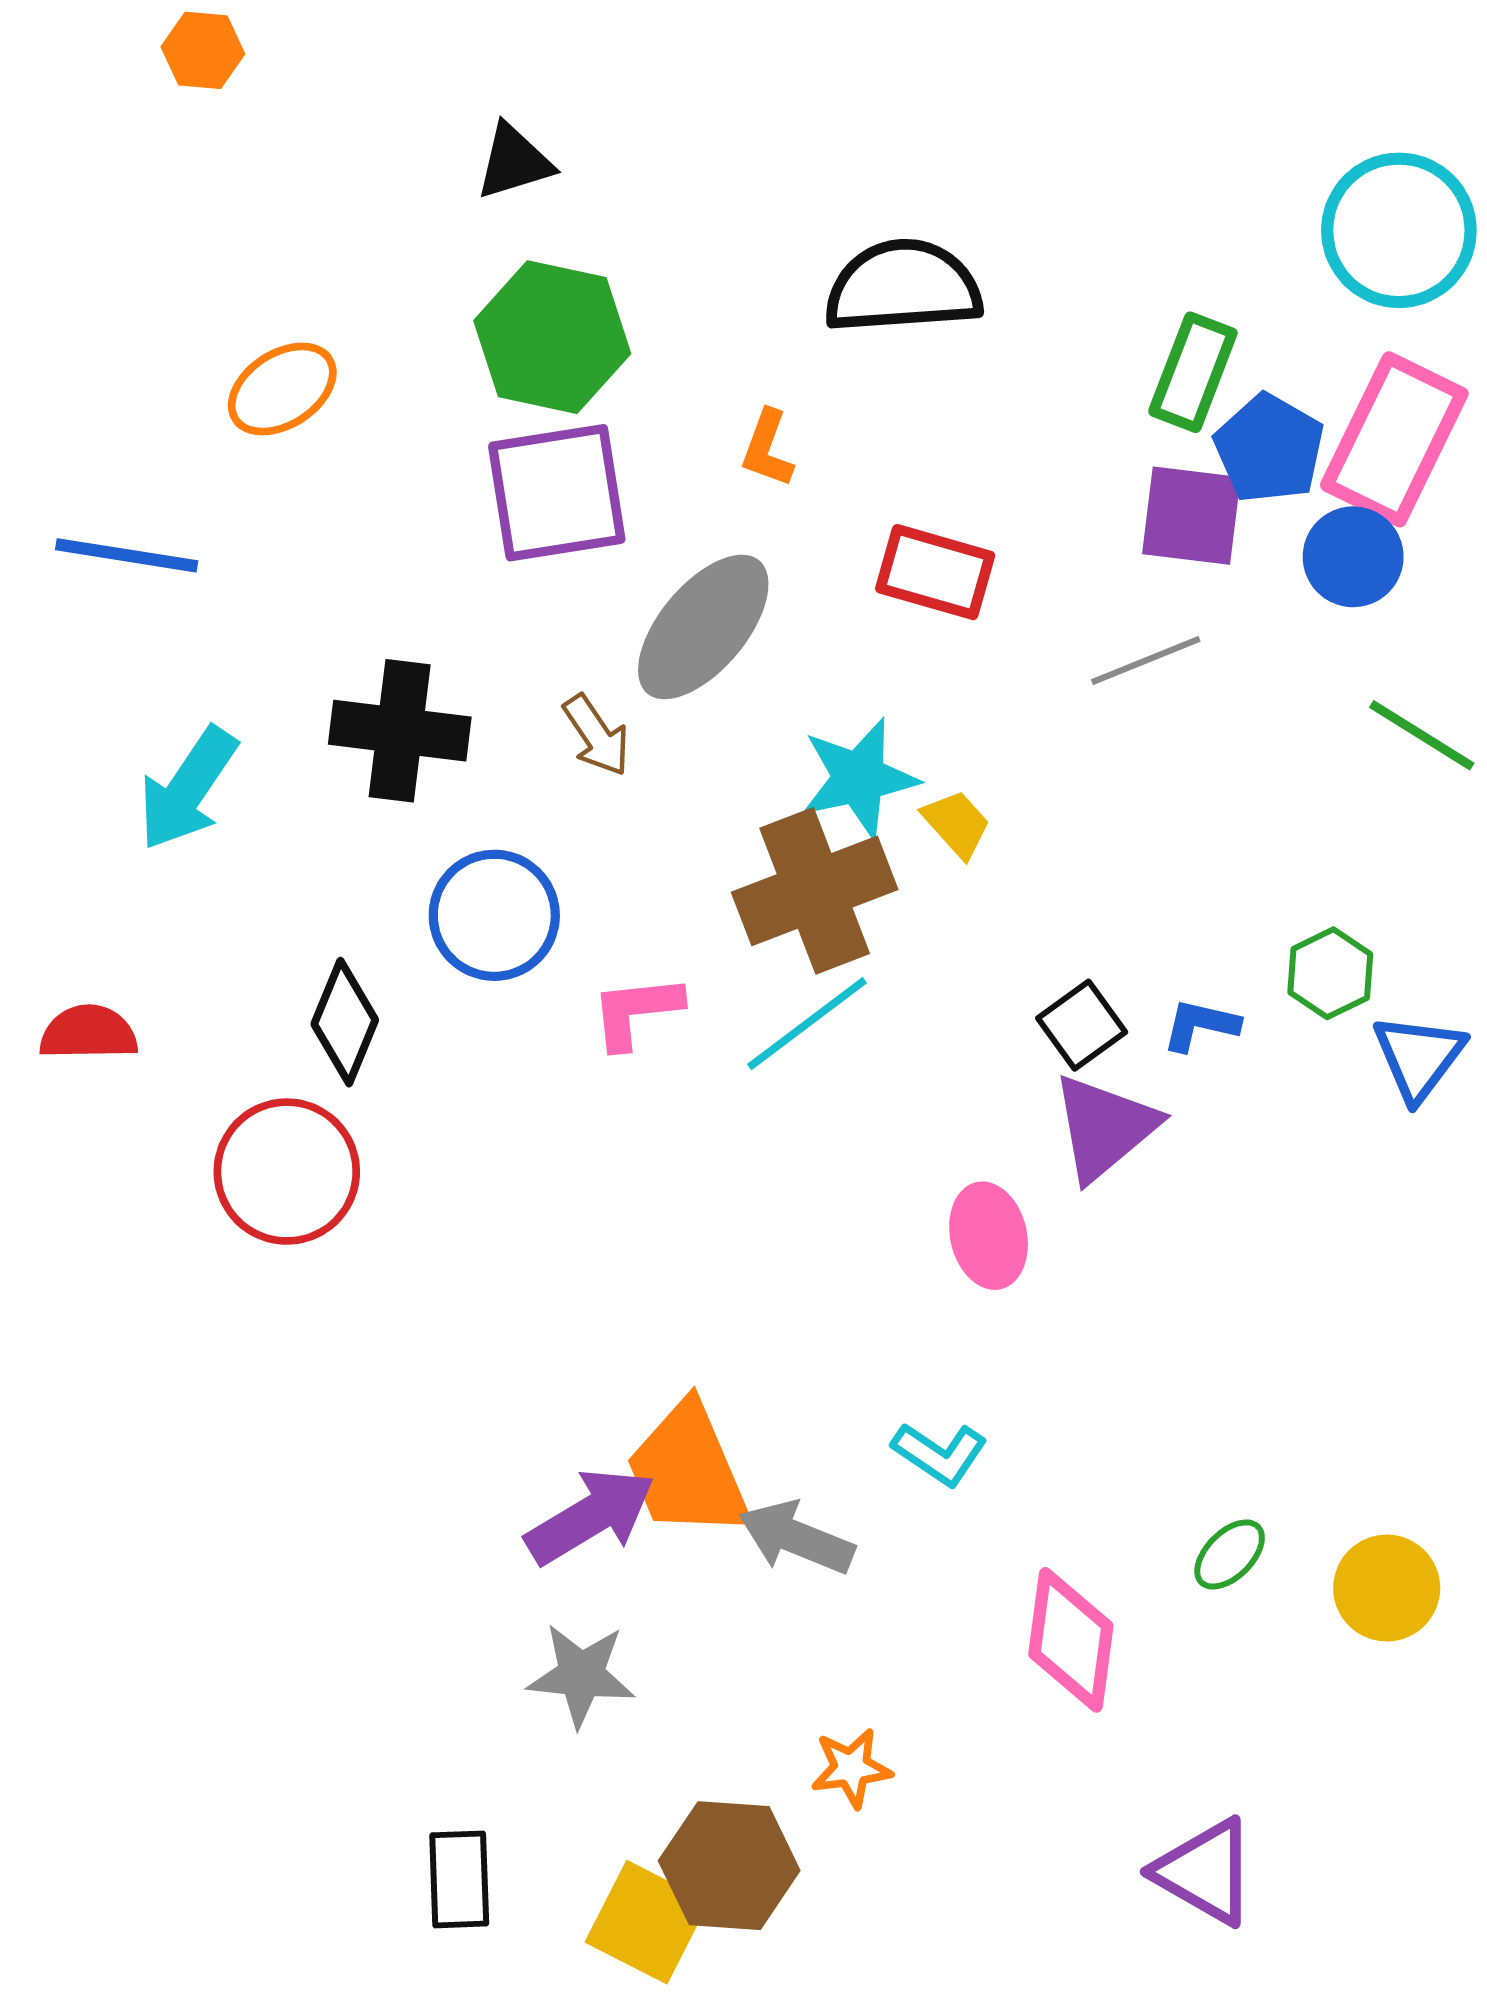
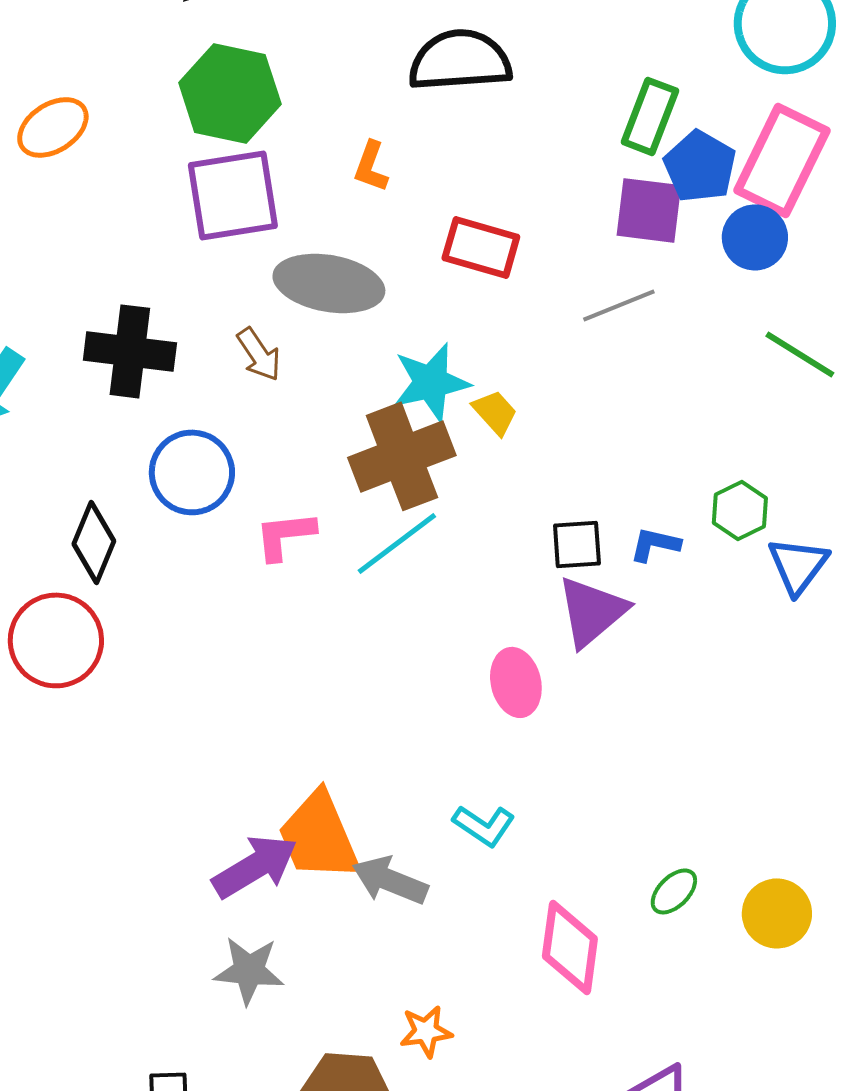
gray ellipse: (703, 627) -> (329, 283), turned 60
black square: (1082, 1025) -> (577, 544), turned 32

